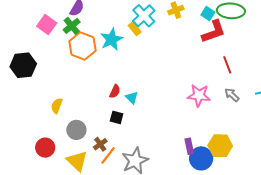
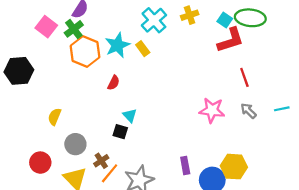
yellow rectangle: (135, 29) -> (143, 49), moved
red semicircle: (115, 91) -> (114, 83), moved
cyan triangle: (132, 98) -> (130, 116), moved
purple rectangle: (189, 146) -> (185, 166), moved

